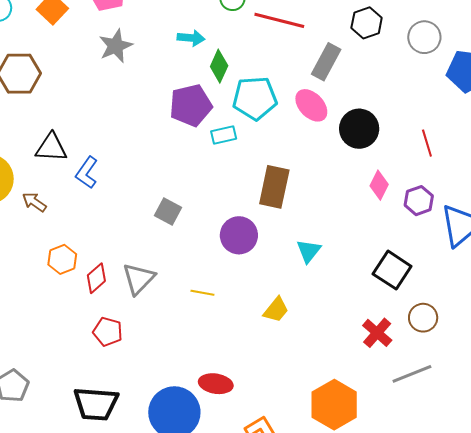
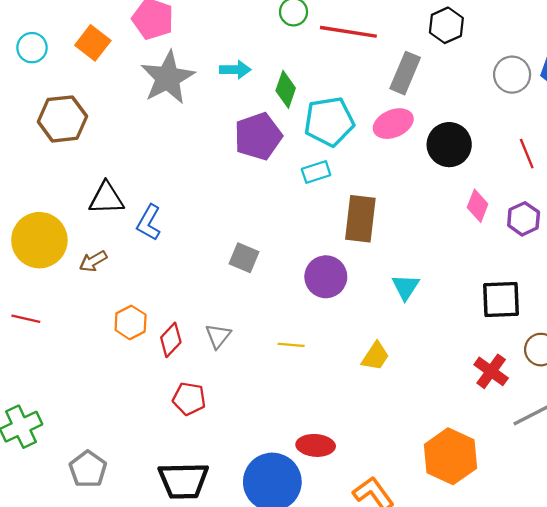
gray circle: (424, 37) -> (512, 75), moved
cyan arrow: (191, 38) -> (235, 70), moved
gray star: (116, 46) -> (168, 78), size x1.4
pink ellipse: (311, 105) -> (393, 124), turned -64
cyan rectangle: (224, 135) -> (316, 172), moved
brown arrow: (34, 202) -> (93, 261), turned -60
black square: (392, 270) -> (501, 299), turned -30
gray triangle: (139, 279) -> (218, 336), size x0.7

